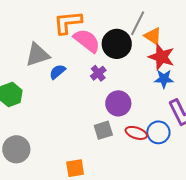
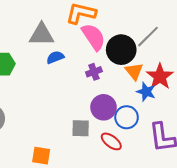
orange triangle: (153, 36) -> (134, 71), moved
blue star: (164, 79) -> (146, 92), moved
blue circle: (158, 132) -> (127, 117), moved

